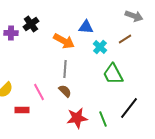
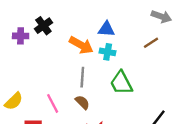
cyan cross: (100, 47) -> (108, 52), moved, turned -32
green trapezoid: (113, 74) -> (121, 83), moved

